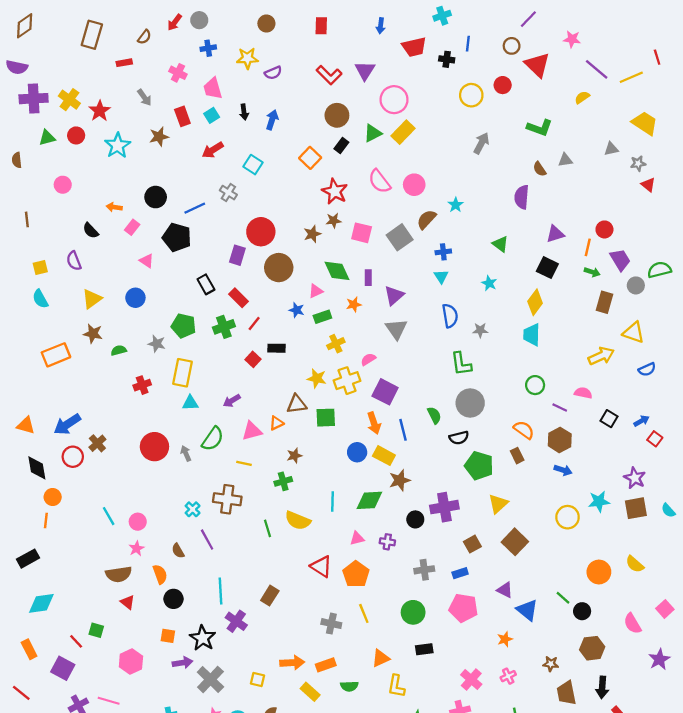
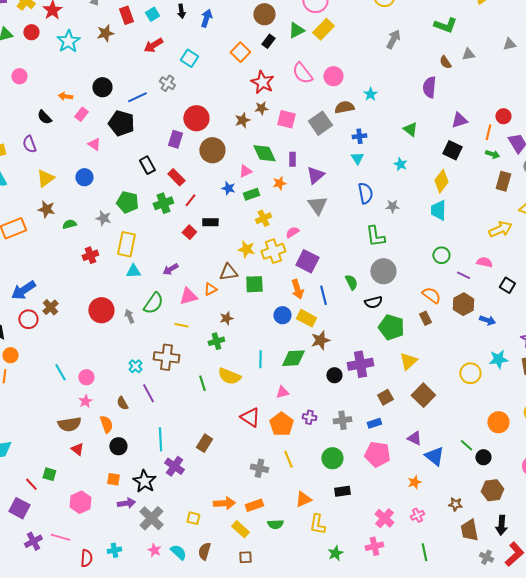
brown semicircle: (426, 219) -> (344, 107), turned 36
blue arrow: (563, 470) -> (487, 320), moved
purple cross: (387, 542) -> (309, 417), moved

